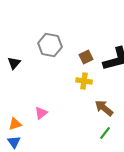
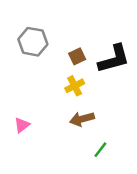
yellow cross: (84, 81) -> (75, 86), turned -35
brown arrow: (104, 108) -> (82, 119), moved, turned -54

